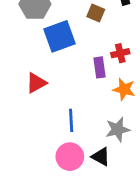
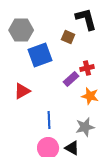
purple rectangle: (100, 67) -> (71, 79), turned 56

